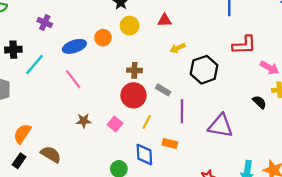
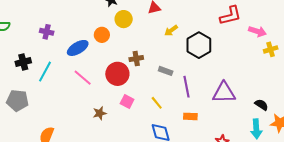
red circle: (134, 95) -> (117, 74), moved
black semicircle: (259, 102) -> (261, 105), moved
yellow line: (147, 122) -> (157, 103), turned -56
pink square: (115, 124) -> (127, 102), moved
orange rectangle: (170, 143) -> (190, 116), moved

